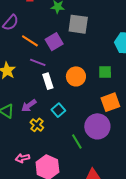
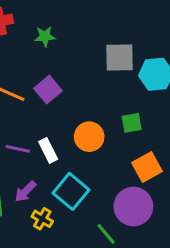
gray square: (78, 24) -> (119, 58), moved
purple line: (38, 62) -> (18, 149), moved
cyan square: (58, 110) -> (71, 191), size x1.6

